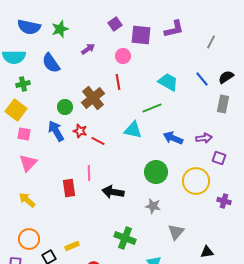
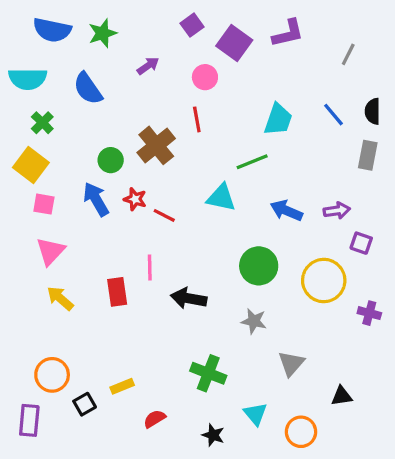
purple square: (141, 35) -> (234, 43), turned 30
black semicircle: (226, 77) -> (373, 111), turned -56
cyan trapezoid: (168, 82) -> (278, 119), turned 80
green cross: (23, 84) -> (42, 123), turned -32
yellow arrow: (27, 200) -> (60, 298), moved

